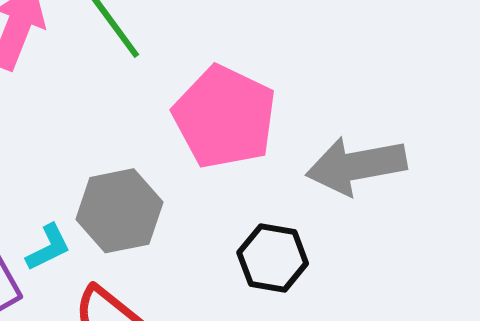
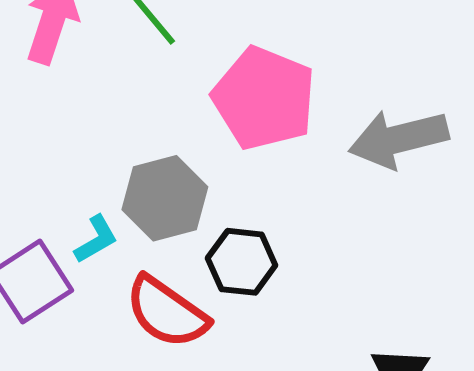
black hexagon: (273, 258) -> (242, 262), moved

